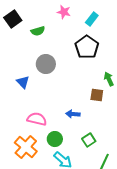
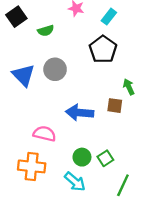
blue triangle: (23, 82) -> (23, 75), moved, size x1.5
blue arrow: (73, 114) -> (80, 113), moved, size x1.6
green circle: (55, 139) -> (82, 157), moved
orange cross: (26, 147) -> (32, 166), turned -35

